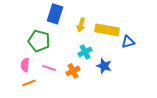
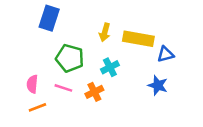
blue rectangle: (55, 14) -> (49, 18), moved
green pentagon: (39, 41) -> (70, 58), moved
blue star: (104, 66) -> (158, 85), moved

